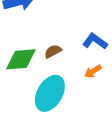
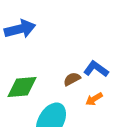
brown semicircle: (53, 51) -> (72, 79), moved

